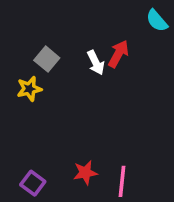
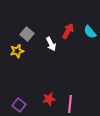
cyan semicircle: (157, 21) -> (90, 32), moved
white arrow: (96, 63) -> (51, 44), moved

